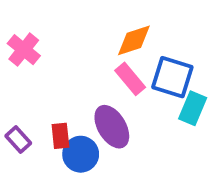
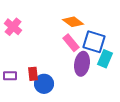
orange diamond: (134, 40) -> (73, 22), turned 55
purple ellipse: (112, 127) -> (82, 64), moved, turned 40
purple rectangle: (18, 140) -> (10, 76), turned -48

